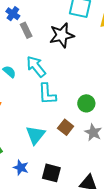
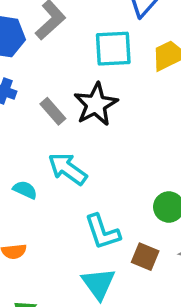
gray rectangle: (26, 30) -> (53, 111), moved
cyan L-shape: (47, 94) -> (102, 232), moved

